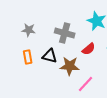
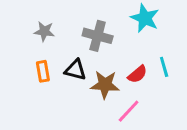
red semicircle: (89, 49) -> (137, 74), moved

